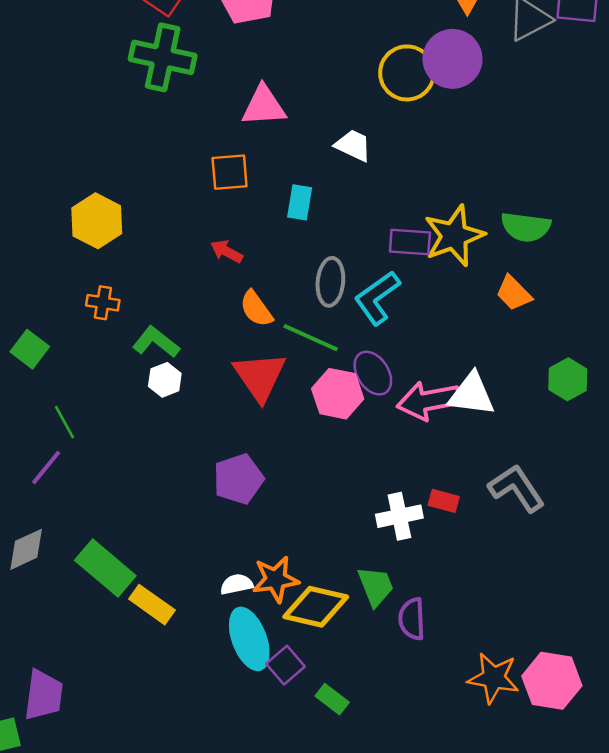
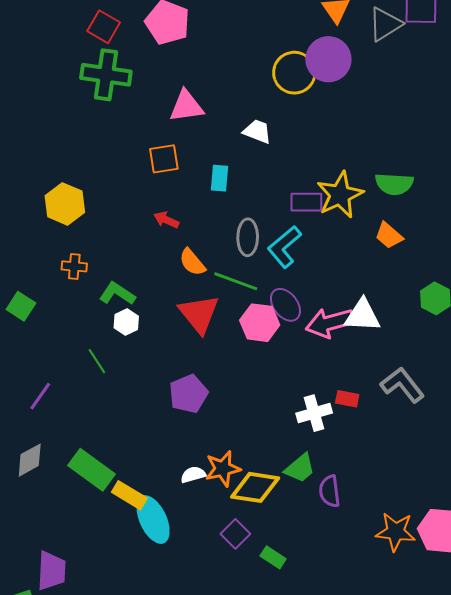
green line: (64, 422) -> (97, 361), moved
green trapezoid: (376, 586) -> (300, 468), turned 76
cyan ellipse: (249, 639) -> (153, 520), moved

